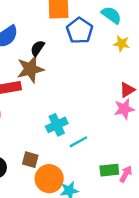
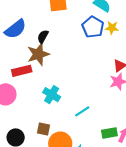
blue pentagon: (80, 31) -> (93, 27), moved
cyan cross: (57, 125) -> (52, 95), moved, turned -30

